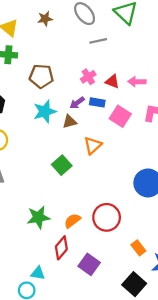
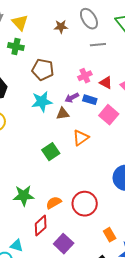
brown star: (45, 19) -> (61, 27), moved

